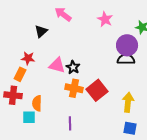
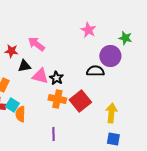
pink arrow: (63, 14) -> (36, 44), moved
black triangle: (41, 31) -> (24, 66), moved, turned 32
red star: (28, 58) -> (11, 51), moved
black semicircle: (126, 59) -> (95, 71), moved
cyan square: (29, 117) -> (12, 105), moved, turned 32

